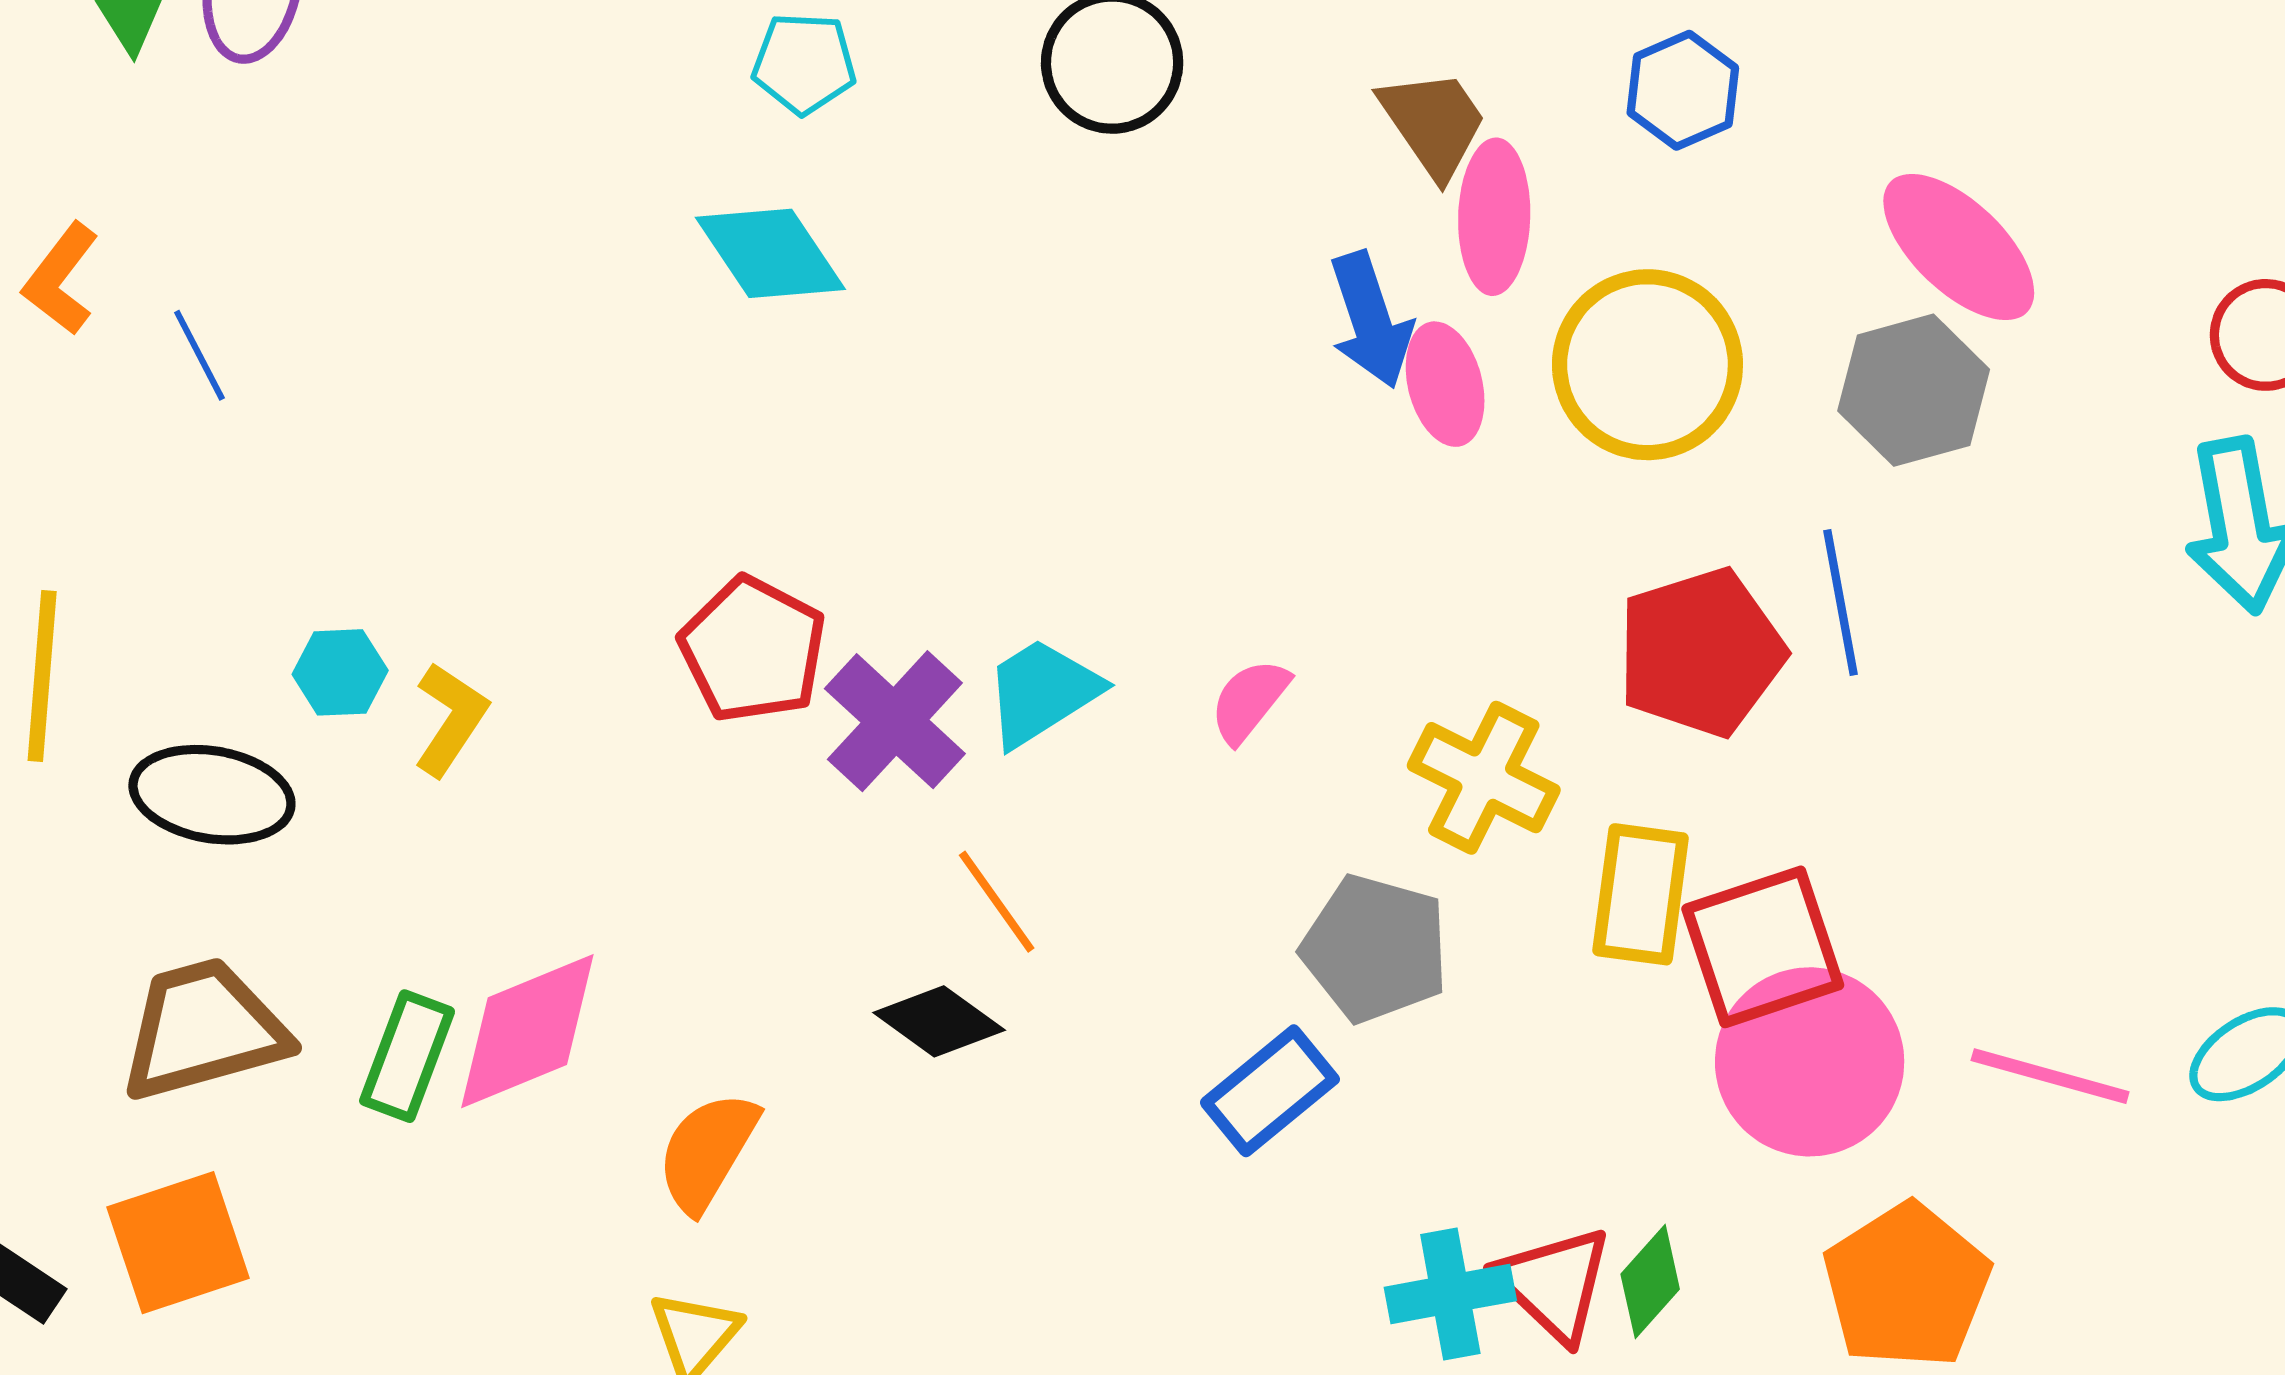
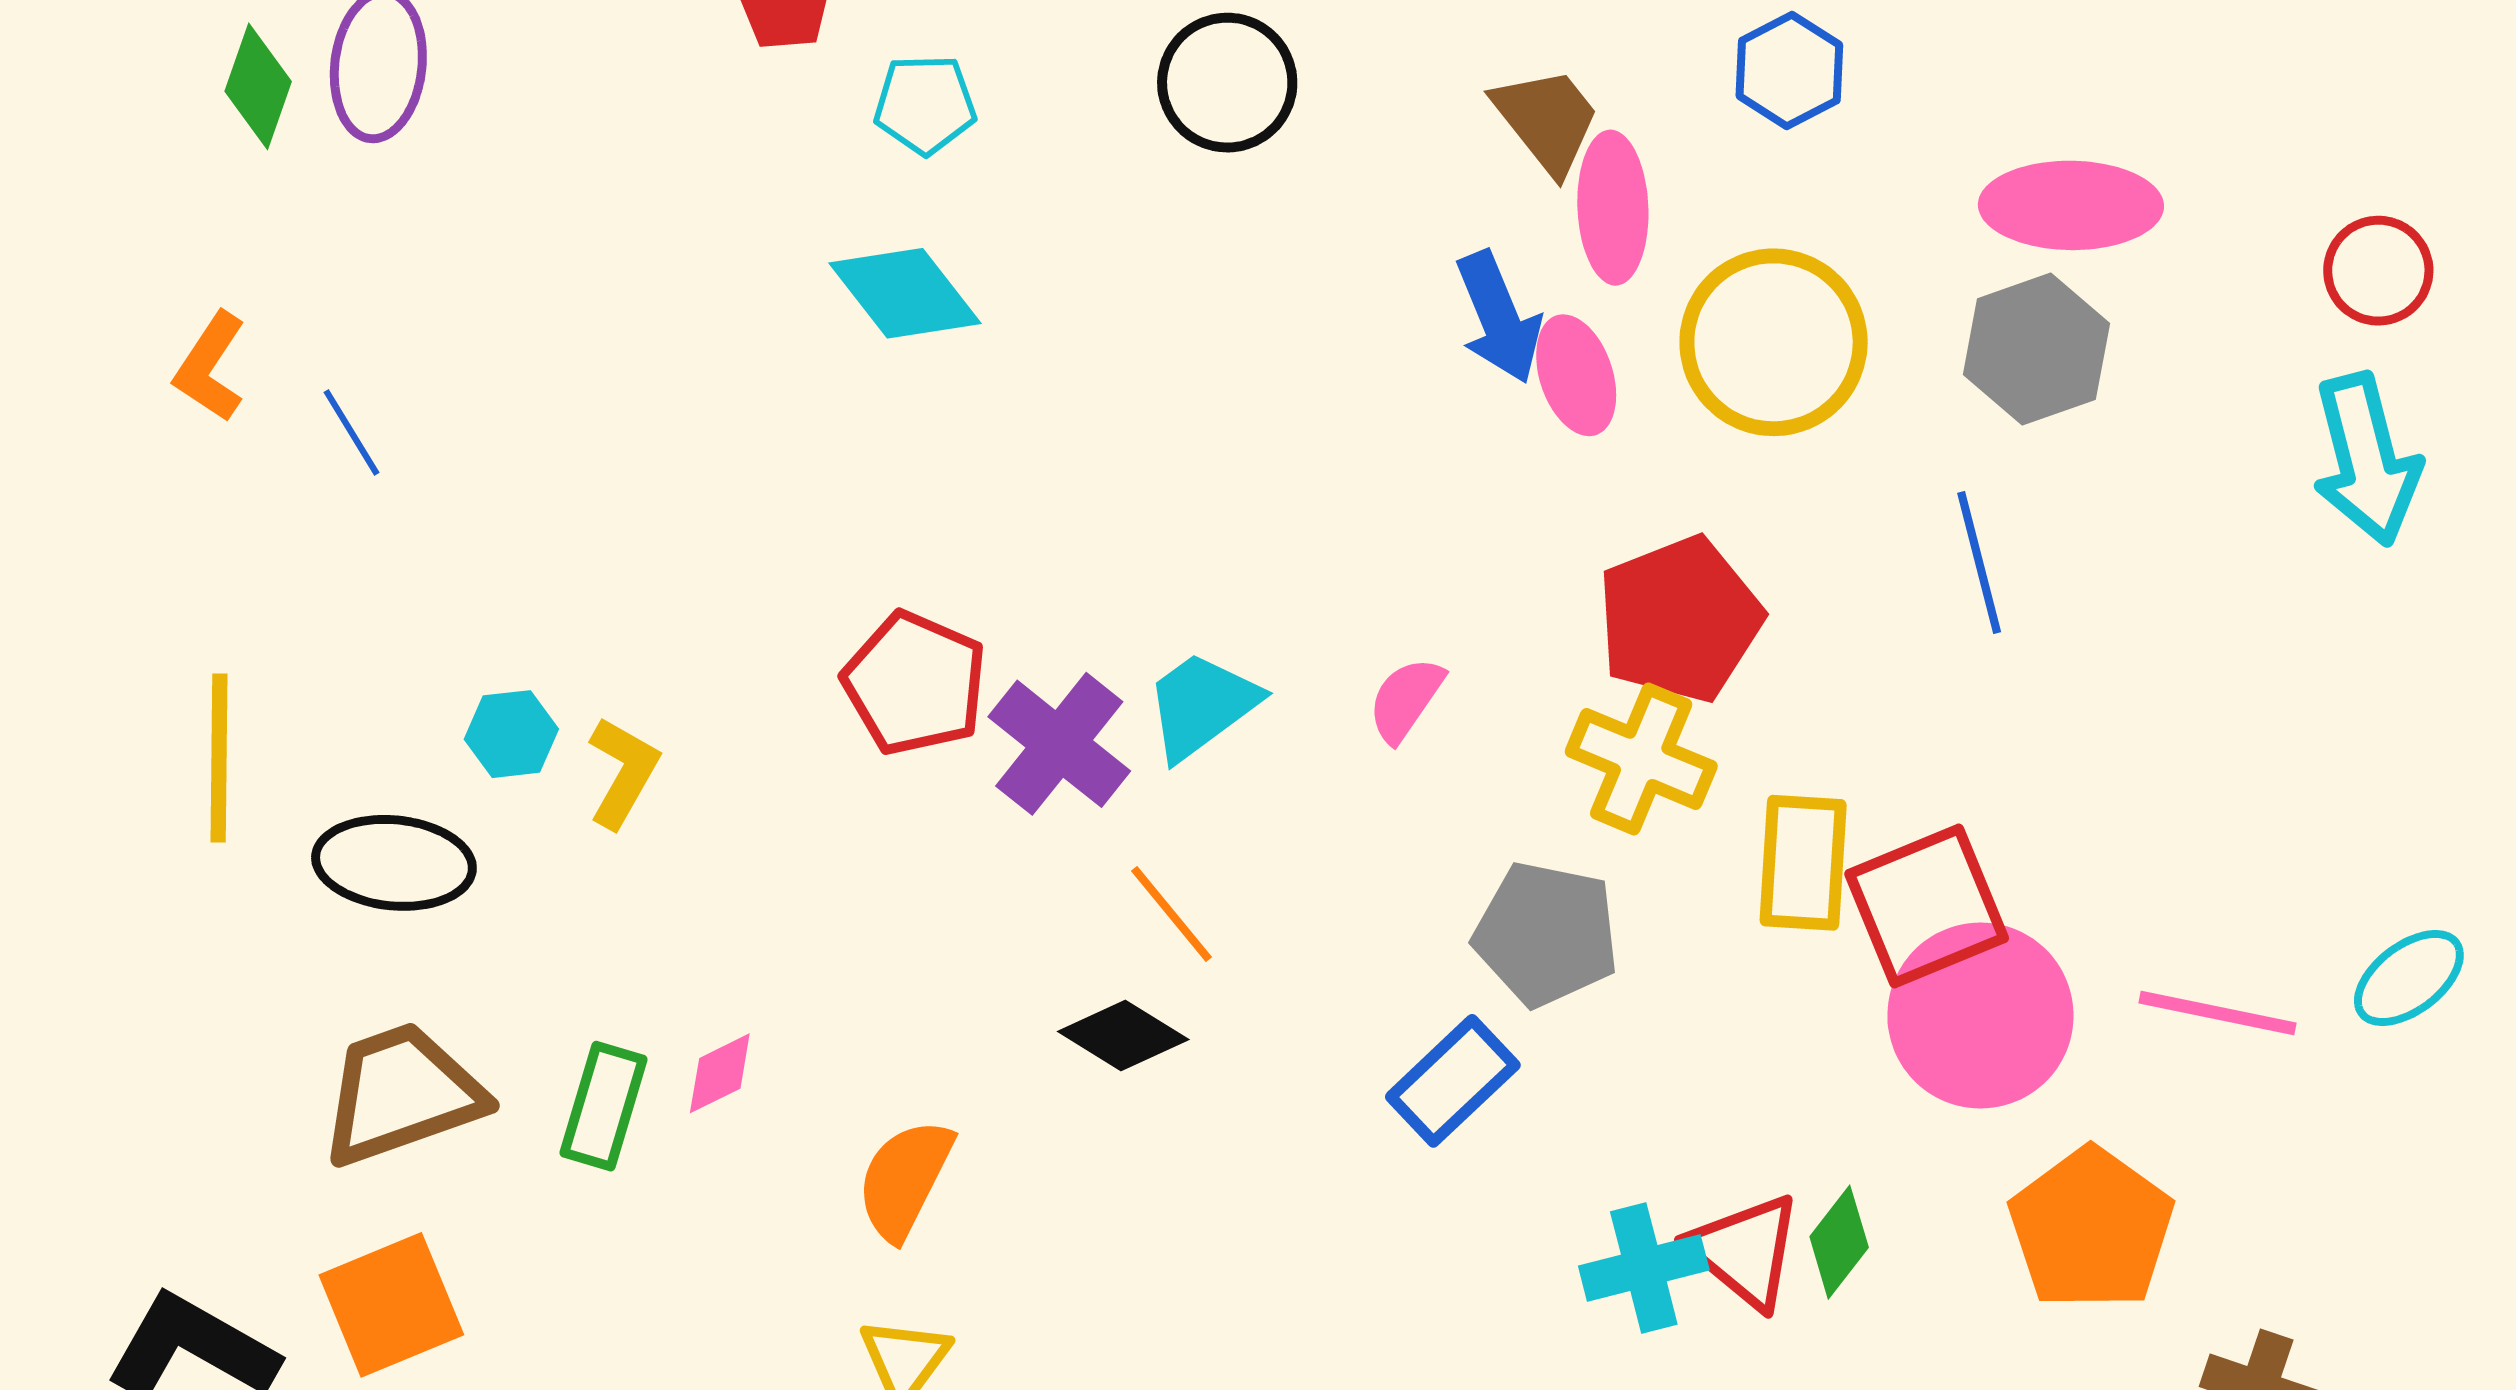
pink ellipse: (1959, 247) -> (2071, 205), turned -39
red pentagon: (1701, 652) -> (1680, 619), moved
pink diamond: (527, 1031) -> (720, 1073), size x0.5

